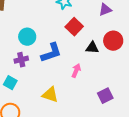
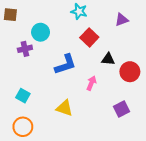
cyan circle: (27, 37) -> (41, 32), moved
red circle: (113, 41) -> (130, 72), moved
purple cross: (21, 60) -> (25, 49), moved

